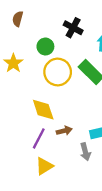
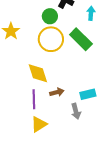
green circle: (45, 47) -> (50, 16), moved
purple line: (39, 138) -> (34, 99), turned -30

